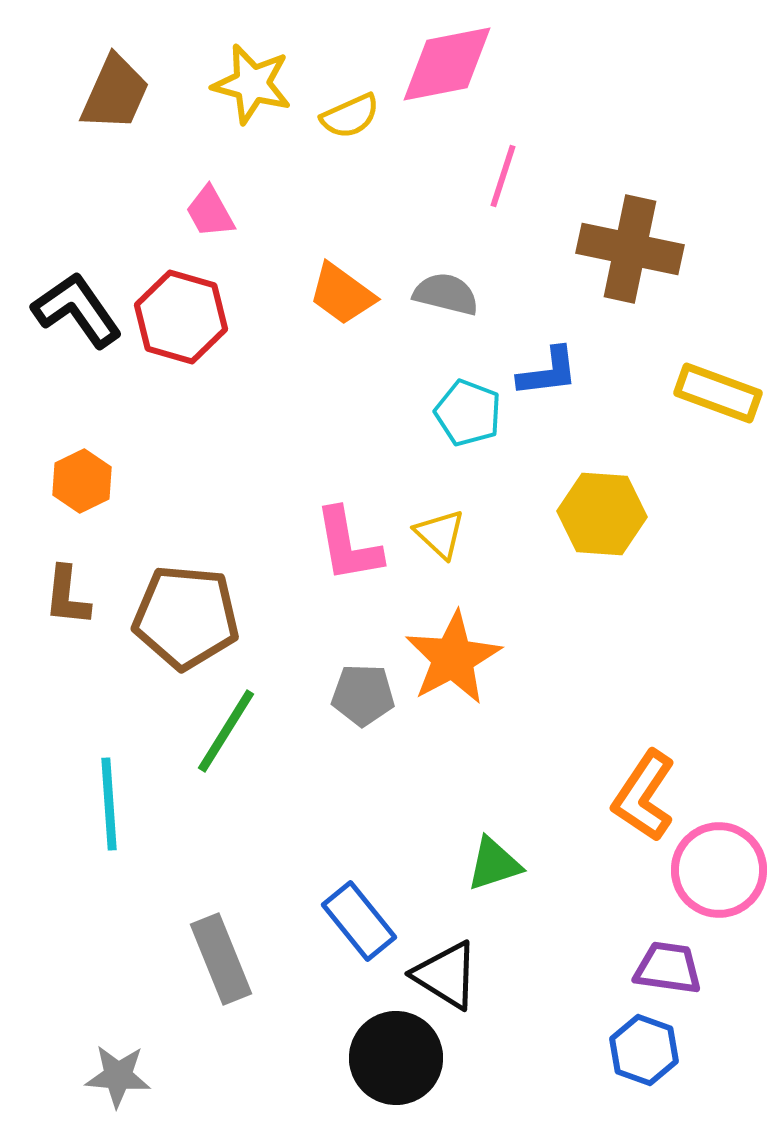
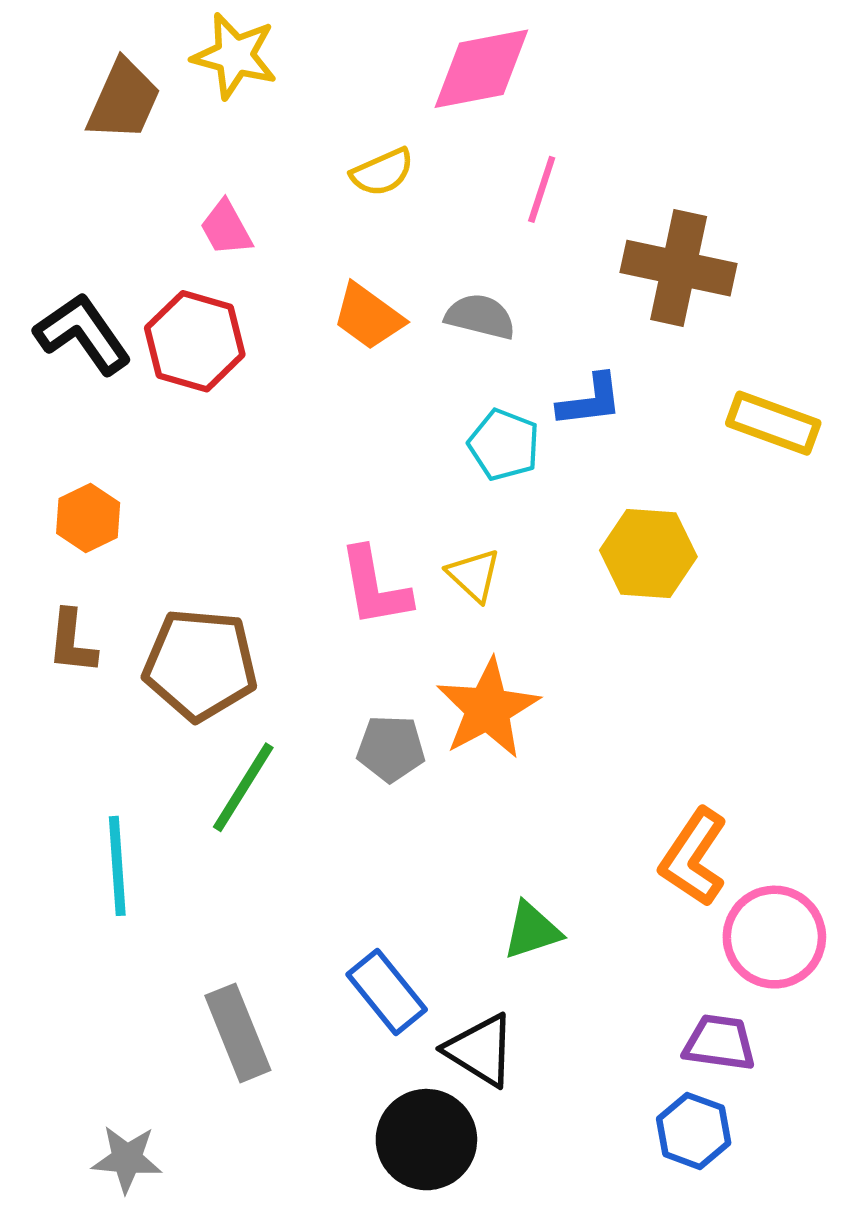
yellow star: (252, 84) -> (235, 56), moved
yellow semicircle: (350, 116) -> (382, 172), moved

